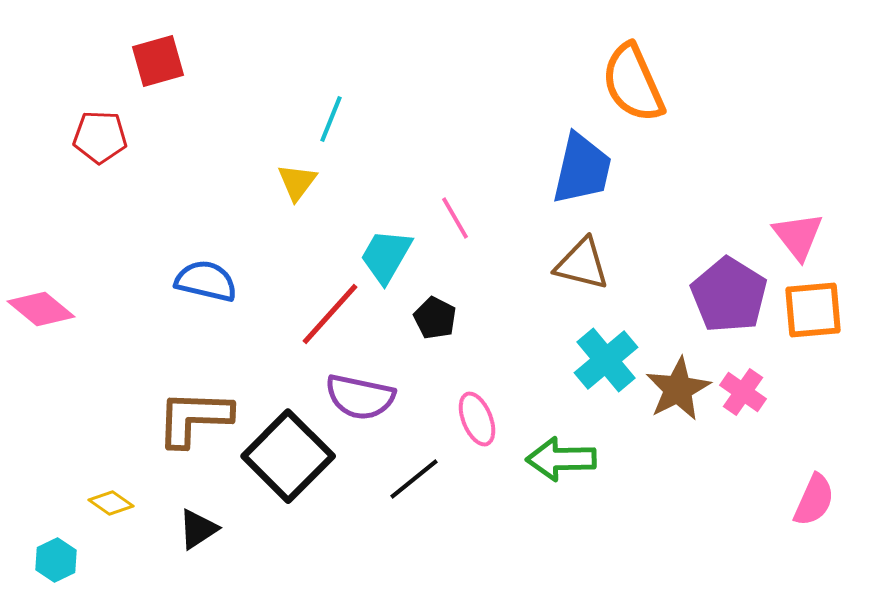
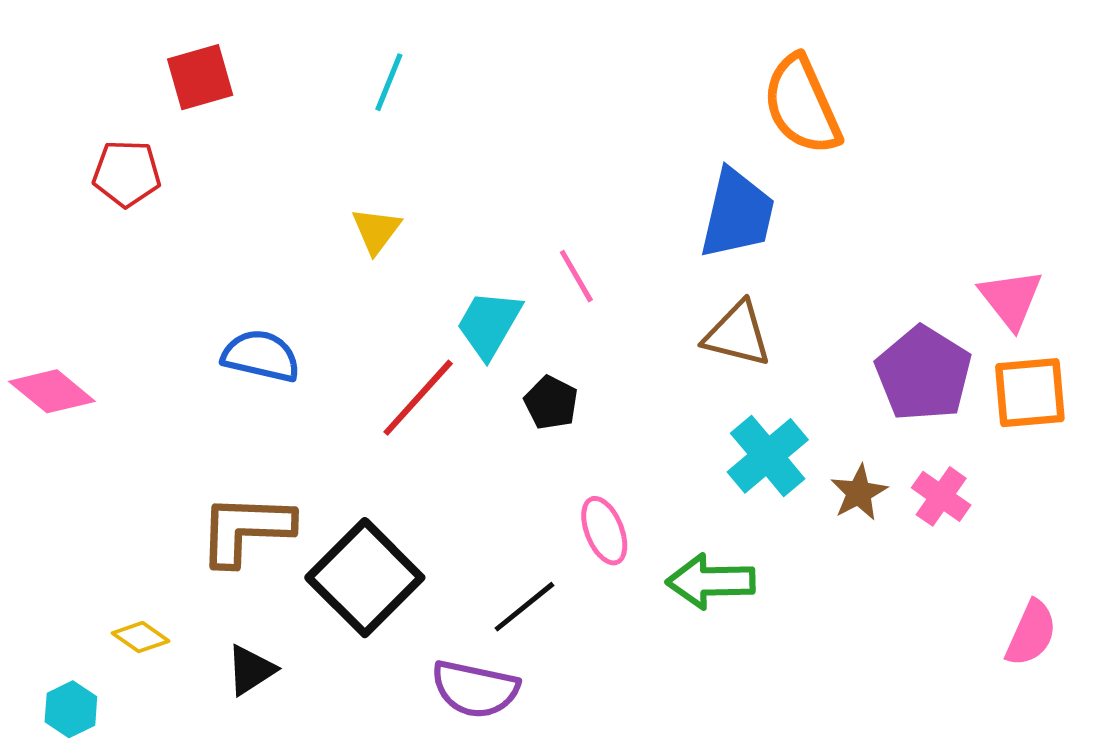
cyan line: (331, 119) -> (389, 82), moved
brown star: (678, 389) -> (859, 493), size x0.7
purple semicircle: (360, 397) -> (475, 689), moved

